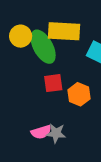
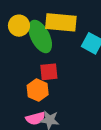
orange hexagon: (79, 94) -> (38, 90), moved

